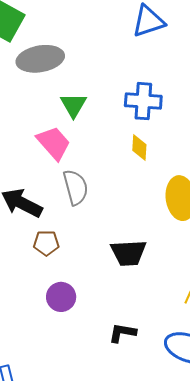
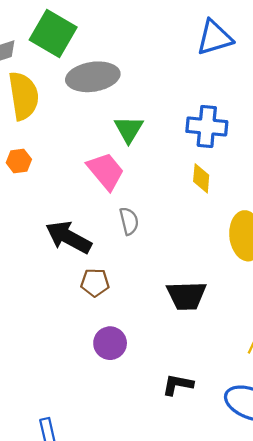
gray semicircle: (76, 187) -> (129, 221), size x0.7

